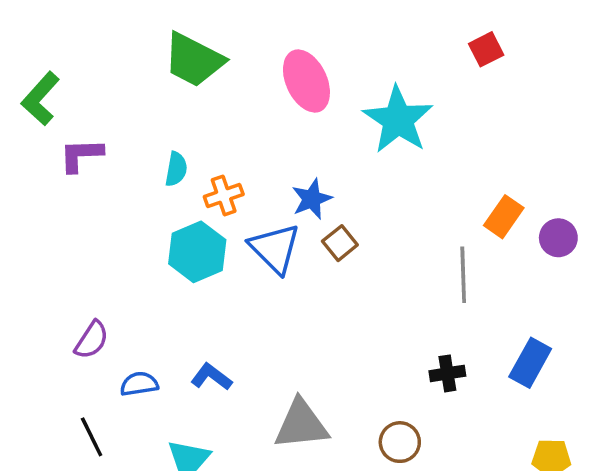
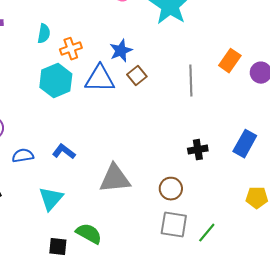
blue triangle: (275, 248) -> (100, 79), turned -44
gray line: (463, 275) -> (191, 81), moved

